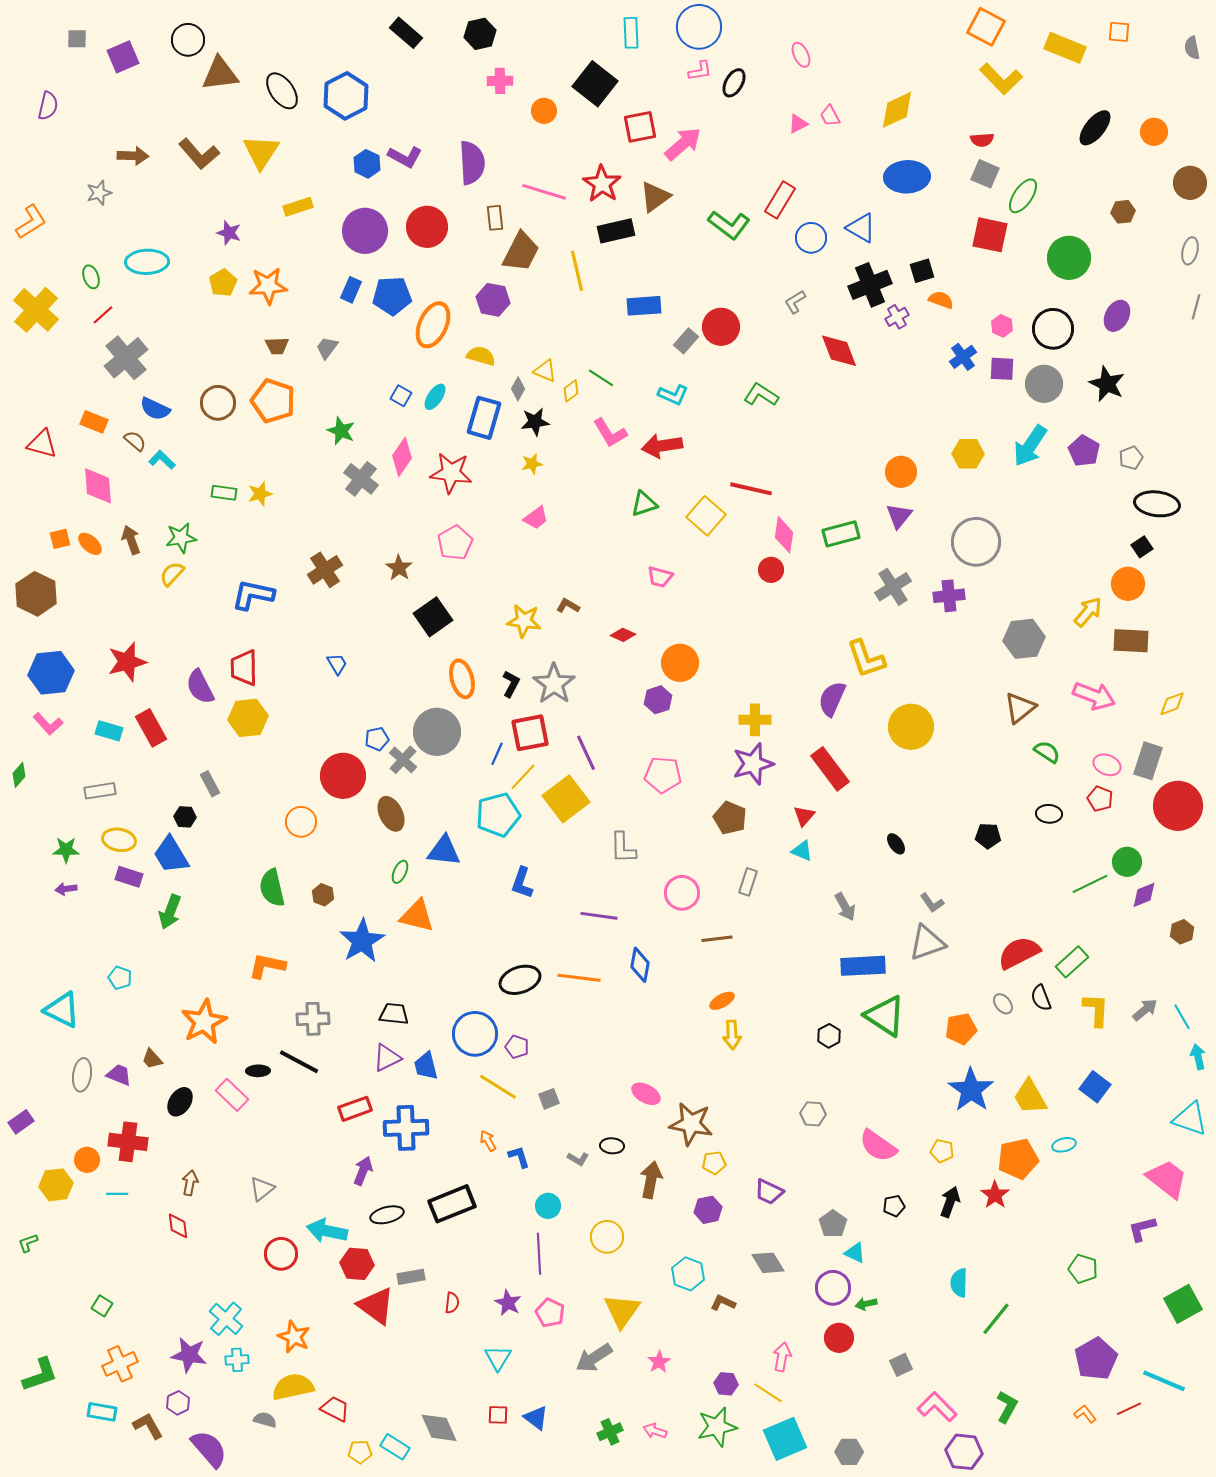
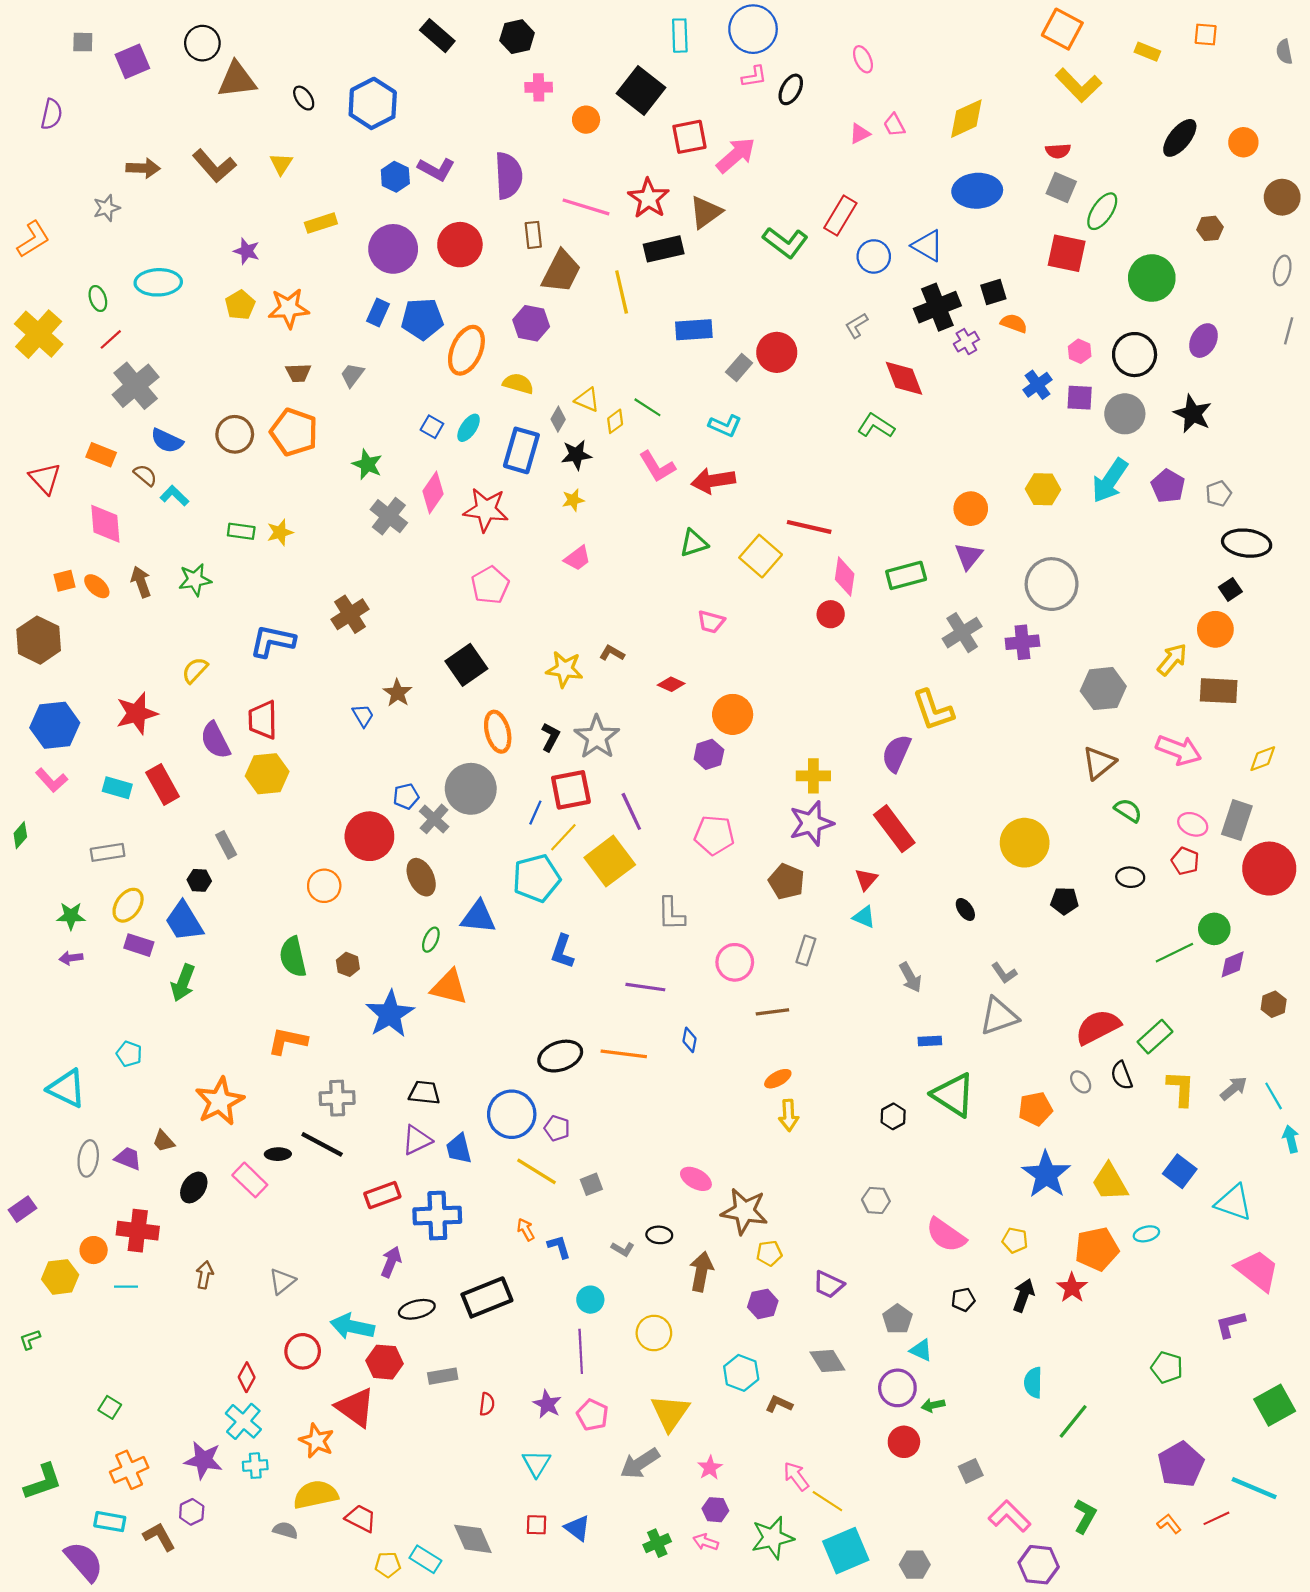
yellow rectangle: (1065, 48) -> (1147, 52), size x0.6
black ellipse: (282, 91) -> (304, 98), size x0.6
yellow triangle: (261, 152) -> (281, 164), size x0.6
green L-shape: (761, 395) -> (876, 426), moved
red triangle: (42, 444) -> (45, 478), turned 32
brown star: (399, 568) -> (397, 693), moved
yellow semicircle: (172, 574) -> (195, 670), moved
yellow circle: (911, 727) -> (1025, 843), moved
yellow ellipse: (119, 840) -> (128, 905), turned -64
blue diamond: (640, 965) -> (689, 1040), size x0.7
blue rectangle: (863, 966) -> (930, 1041), size x0.5
cyan triangle: (1190, 1119) -> (1234, 1203), moved
red diamond: (178, 1226) -> (247, 1377), moved, turned 36
red triangle: (376, 1306) -> (355, 1407), moved
pink arrow: (782, 1357) -> (796, 1476), moved, turned -48
purple hexagon: (726, 1384) -> (715, 1510), moved
purple semicircle: (209, 1449) -> (84, 1561), moved

